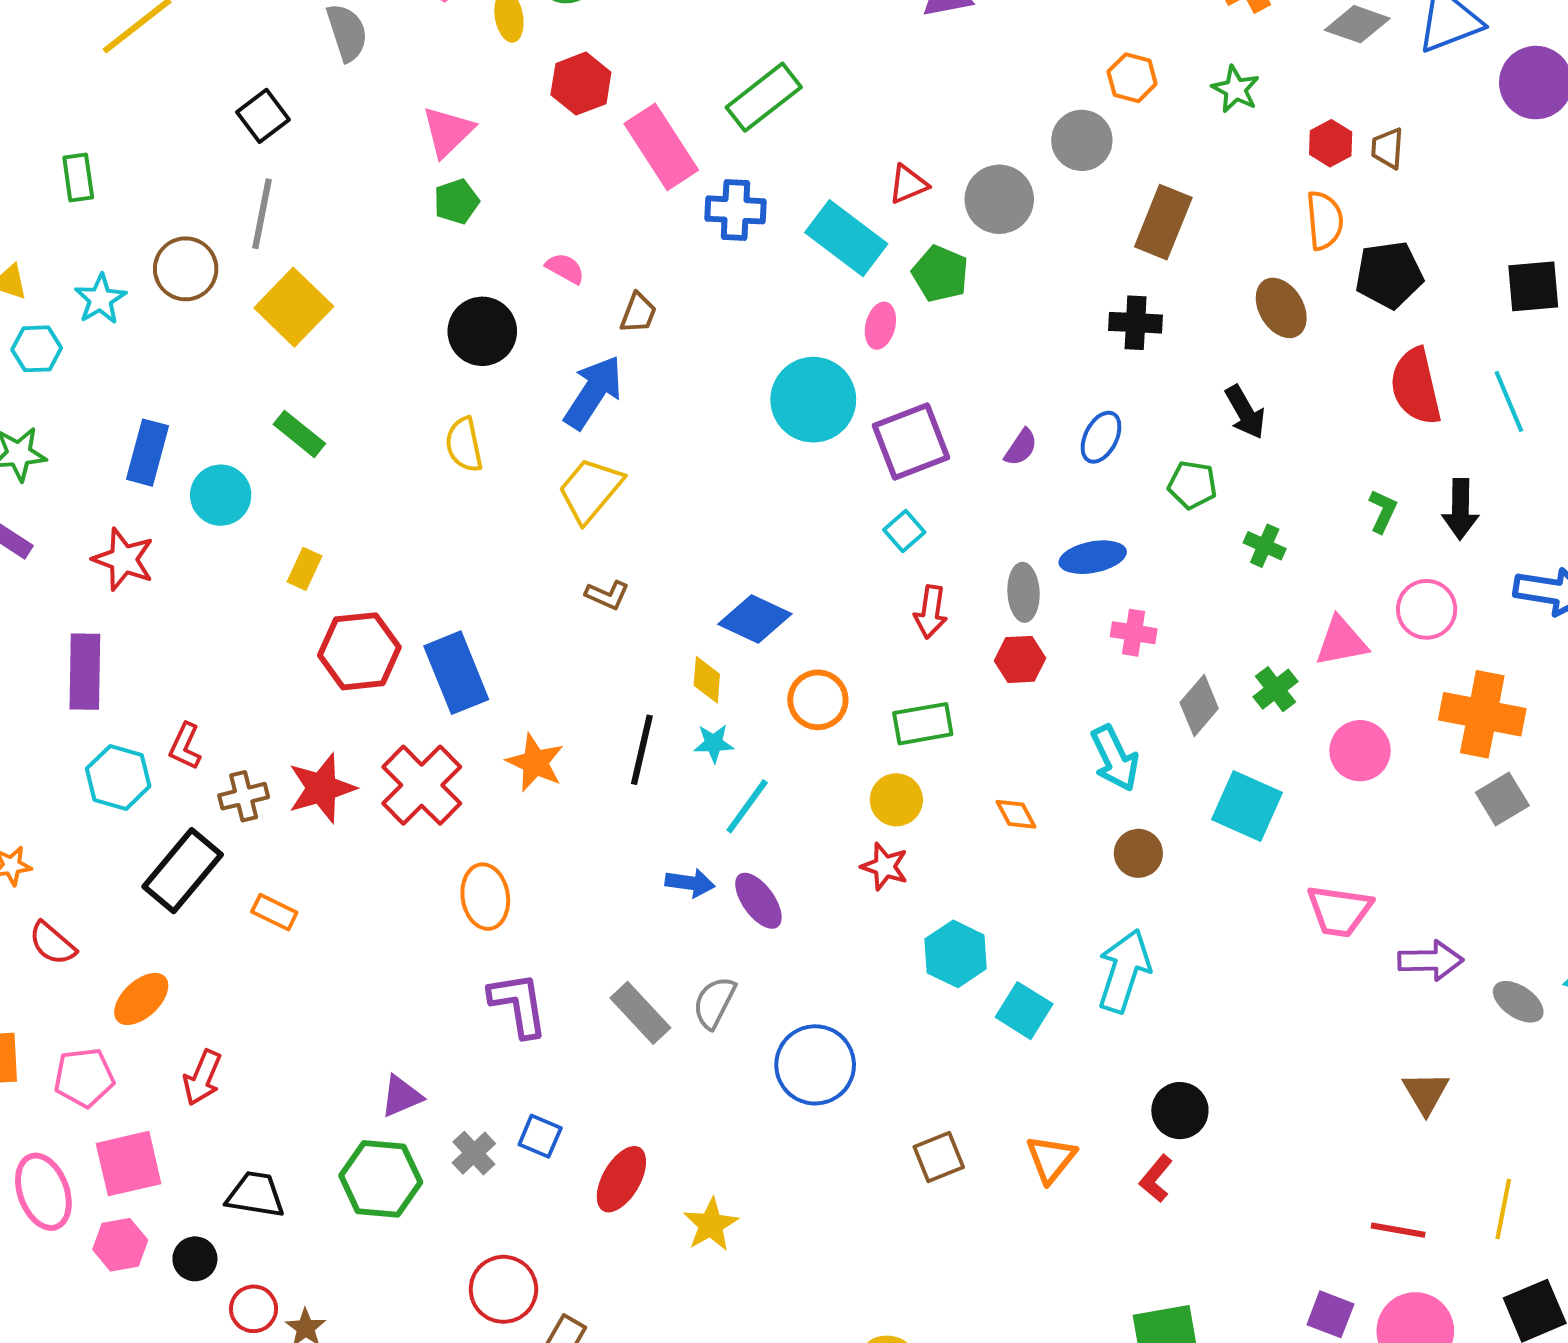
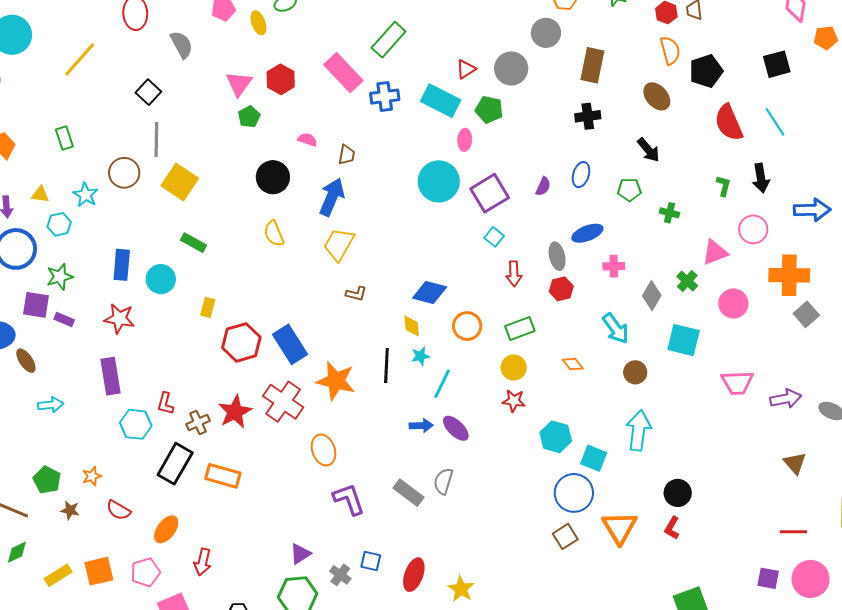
red hexagon: (581, 84) -> (281, 79), moved
orange star: (535, 763) -> (336, 381), size x1.4
orange rectangle: (274, 912) -> (223, 476), size x1.6
blue circle: (815, 1065) -> (574, 493), moved
orange triangle: (1051, 1159) -> (620, 528), size x1.4

